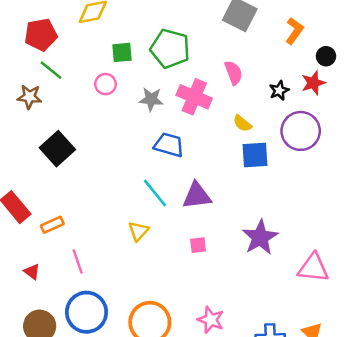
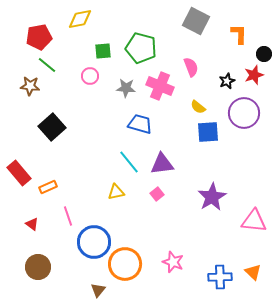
orange L-shape: (294, 31) -> (239, 34), turned -35
yellow triangle: (138, 231) -> (116, 192), turned 36
pink square: (198, 245) -> (157, 194), moved, turned -32
blue circle: (86, 312) -> (94, 242), moved

